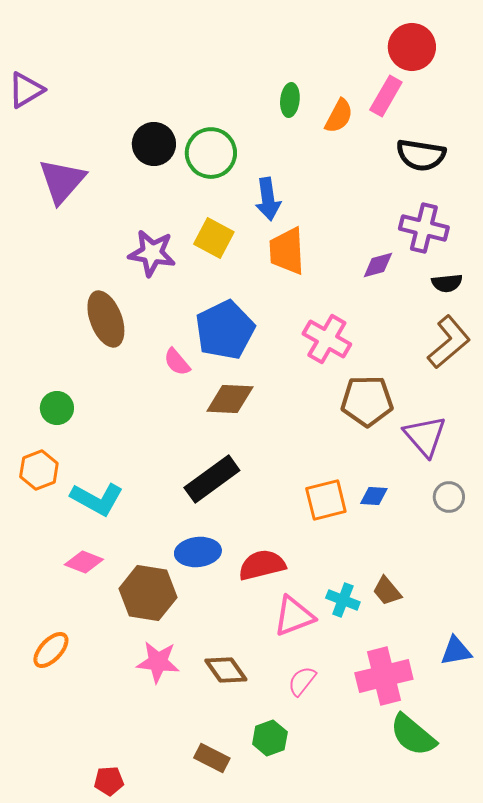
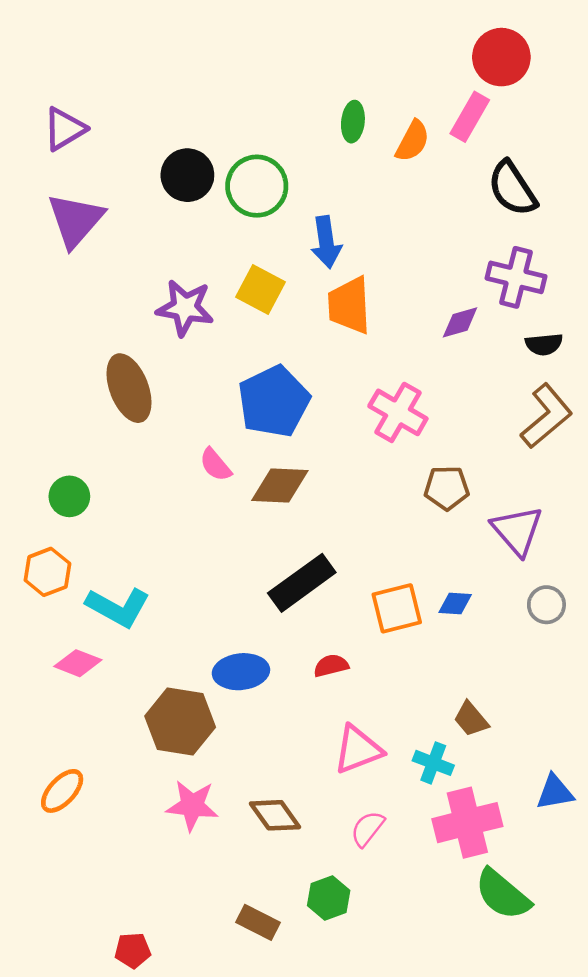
purple triangle: (26, 90) -> (64, 129), moved
black semicircle: (421, 155) -> (512, 189), turned 48
pink semicircle: (177, 362) -> (215, 465), moved
brown pentagon: (367, 401) -> (447, 488), size x0.7
black rectangle: (212, 479) -> (302, 583), moved
pink diamond: (84, 562) -> (78, 663), moved
red semicircle: (262, 565) -> (331, 666), moved, size x0.6
cyan cross: (343, 600) -> (433, 763), moved

